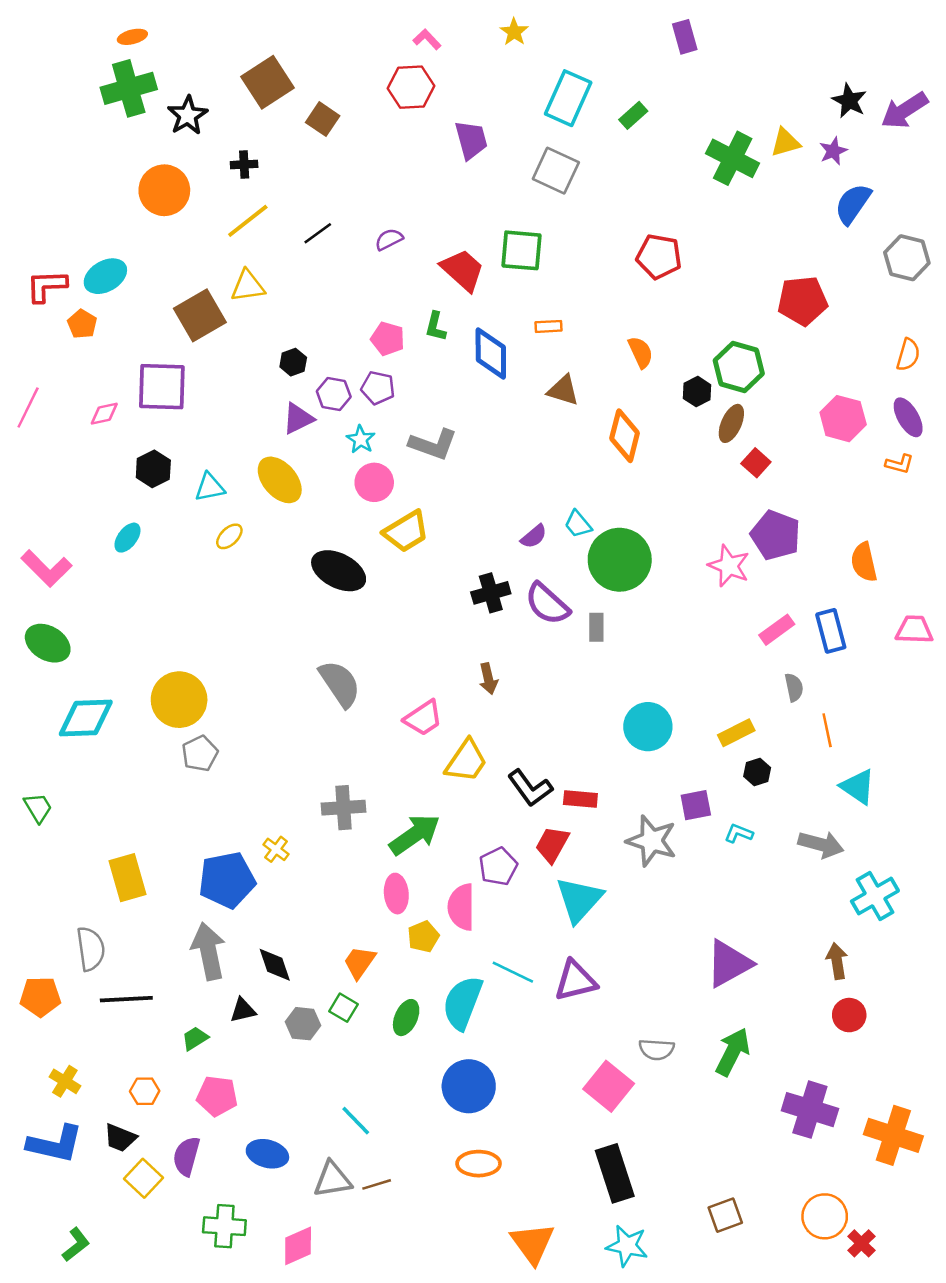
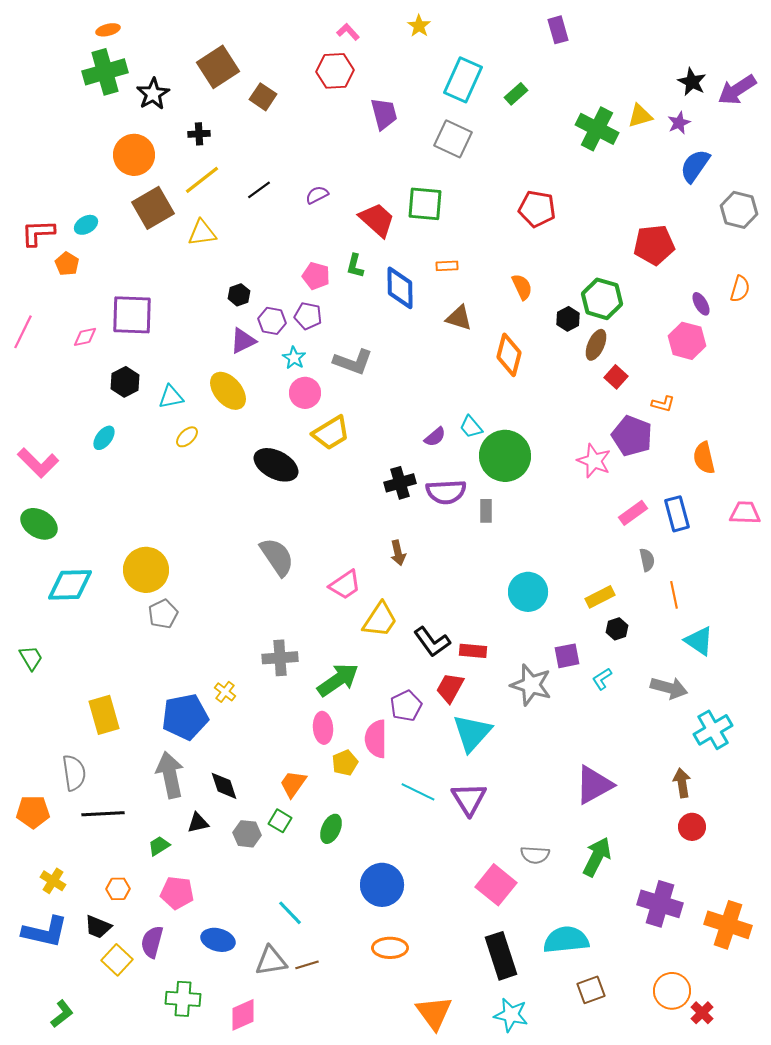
cyan ellipse: (105, 276) -> (86, 225), size x0.7
brown square: (200, 315) -> (153, 208), moved
purple ellipse: (908, 417) -> (701, 304), moved, size x0.7
orange L-shape: (900, 464) -> (663, 404), moved
purple semicircle: (547, 604) -> (446, 492), turned -45
cyan L-shape: (739, 833) -> (602, 679), turned -55
purple triangle: (575, 981) -> (469, 799), turned -48
cyan semicircle: (463, 1003) -> (566, 940), moved, turned 63

